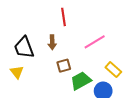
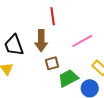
brown arrow: (52, 42) -> (41, 41), size x1.5

